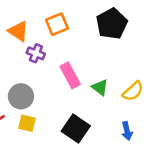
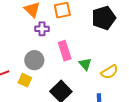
purple cross: (36, 53) -> (42, 29), turned -32
gray circle: (21, 96) -> (34, 60), moved

